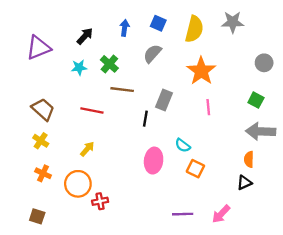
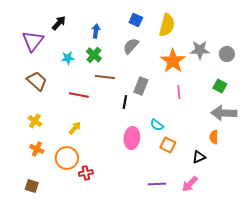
gray star: (233, 22) -> (200, 50), moved
blue arrow: (124, 28) -> (96, 31), moved
black arrow: (85, 36) -> (59, 23), moved
purple triangle: (38, 48) -> (33, 41), turned -30
brown trapezoid: (43, 109) -> (37, 81), moved
black triangle: (244, 183) -> (199, 157), moved

